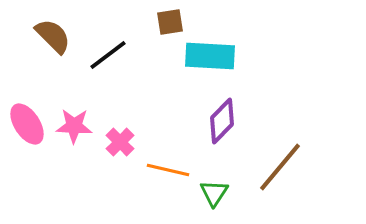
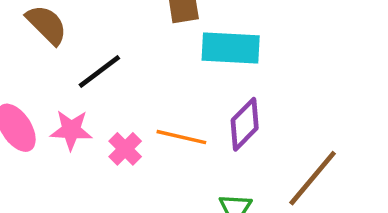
black line: (108, 55) -> (99, 71), moved
orange line: (168, 170) -> (181, 137), moved

